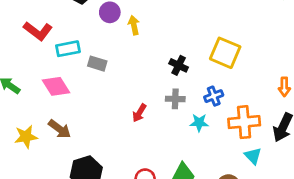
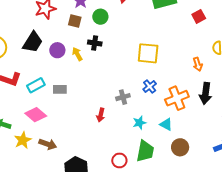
black cross: (179, 65) -> (95, 43), moved
cyan star: (199, 123) -> (139, 123), moved
yellow star: (26, 137) -> (23, 140), moved
cyan triangle: (253, 156) -> (166, 124), moved

